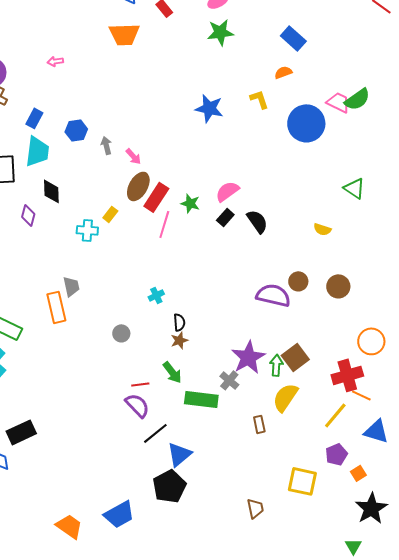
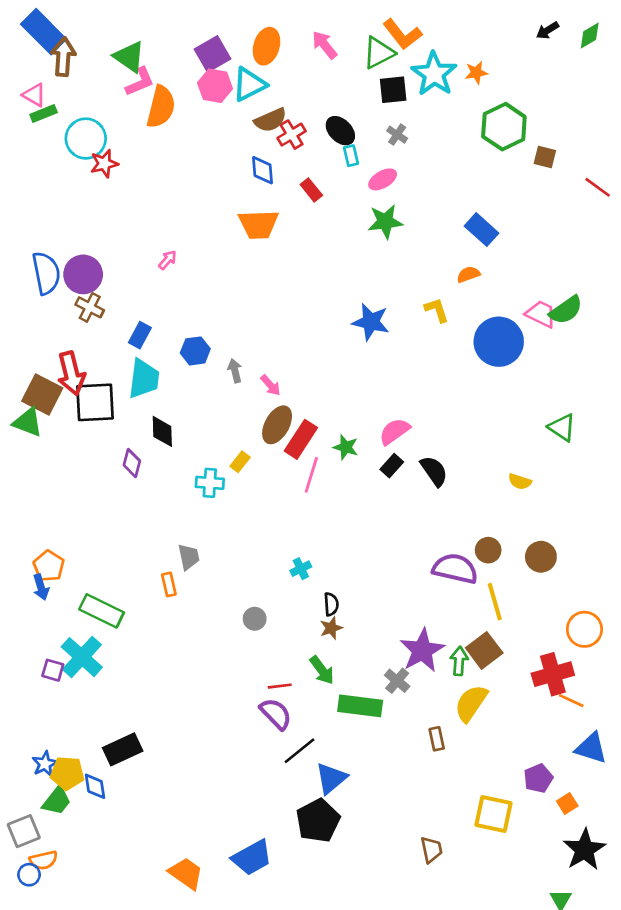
pink arrow: (55, 61) -> (168, 260), turned 140
orange rectangle: (56, 307) -> (169, 584), size x0.6
yellow line: (335, 415) -> (495, 602), moved, turned -56

